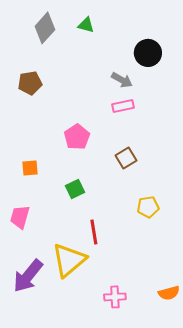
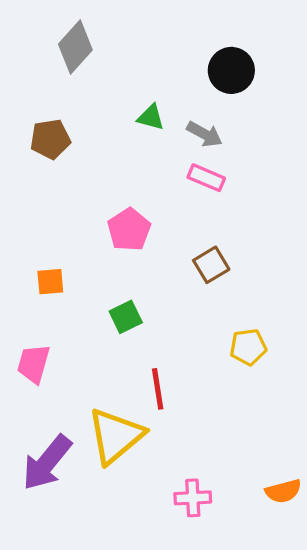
green triangle: (86, 25) -> (151, 117), moved
black circle: (148, 53) -> (231, 70), moved
pink rectangle: (123, 106) -> (206, 178), turned 35

